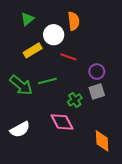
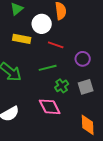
yellow rectangle: (33, 50) -> (22, 39), turned 42
green line: (47, 81) -> (48, 68), moved
gray square: (97, 92) -> (86, 87), moved

